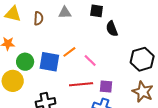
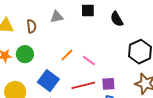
black semicircle: (112, 29) -> (117, 19), moved
green circle: (25, 62) -> (25, 54), moved
blue square: (49, 62) -> (48, 81), moved, turned 35

